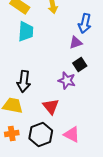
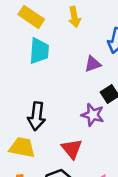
purple triangle: (76, 42) -> (93, 64), moved

